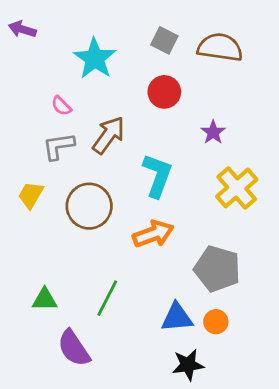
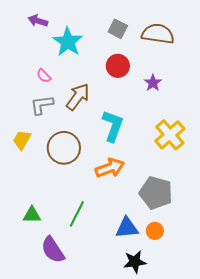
purple arrow: (22, 29) -> (38, 21), moved
purple star: (213, 132) -> (153, 83), moved

